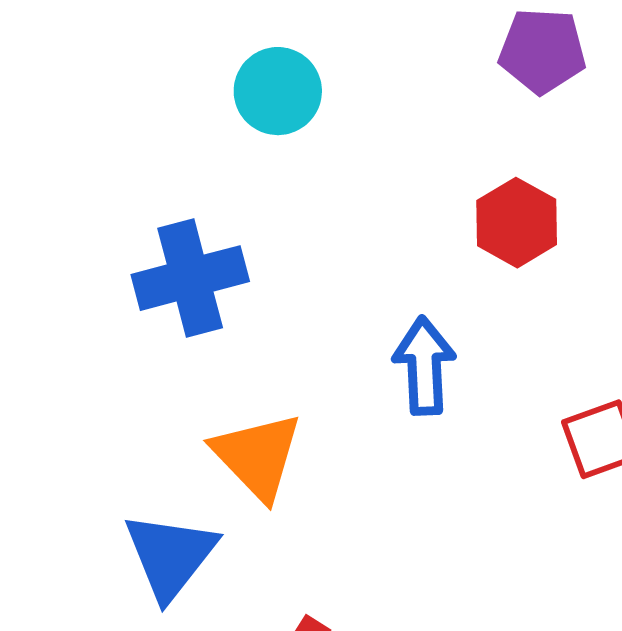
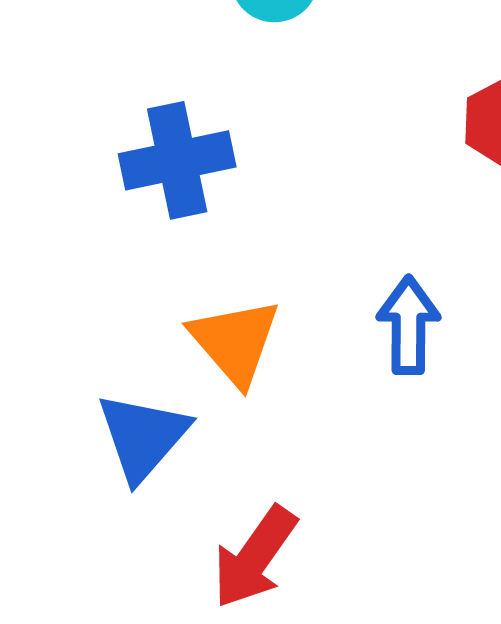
blue arrow: (424, 366) -> (408, 325), moved

